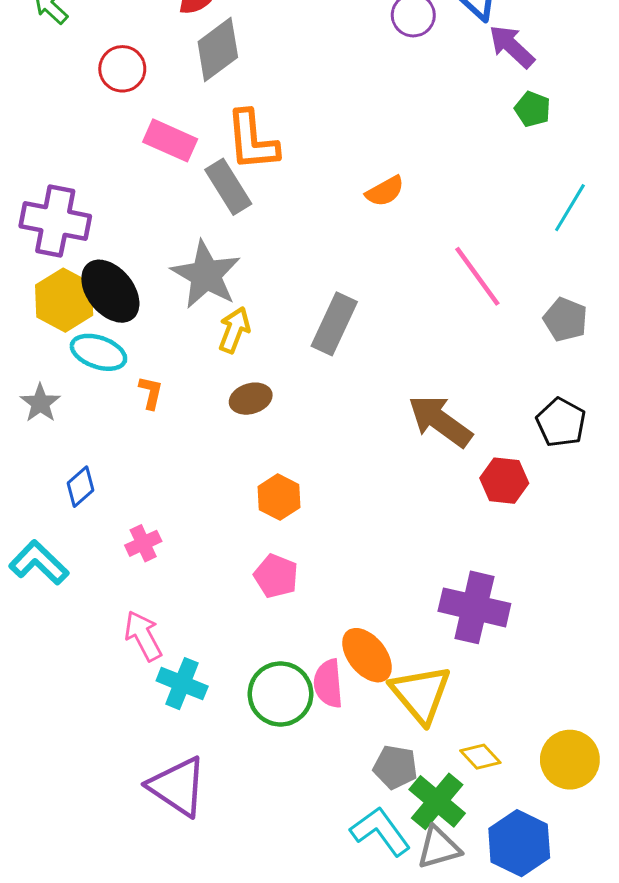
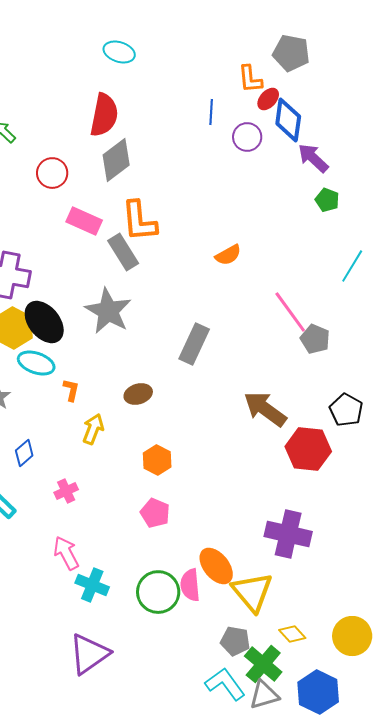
gray pentagon: (565, 319) -> (315, 339), moved
yellow arrow: (234, 330) -> (93, 429), moved
red hexagon: (504, 481) -> (308, 449), size x1.4
purple triangle: (178, 786) -> (89, 654), turned 51

